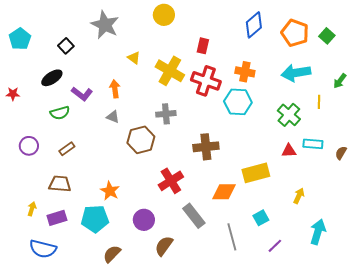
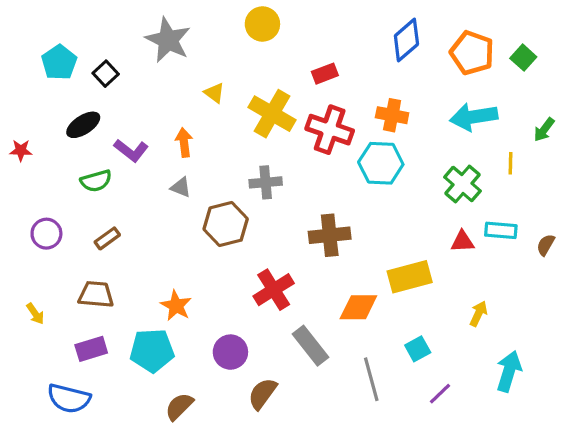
cyan pentagon: (20, 39) -> (59, 62), moved
red rectangle: (203, 46) -> (325, 74), turned 56
yellow arrow: (32, 209) -> (35, 314), moved, turned 128

